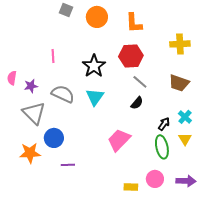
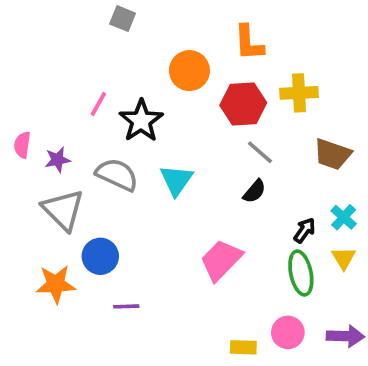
orange circle: (97, 17) -> (189, 71), moved
yellow cross: (180, 44) -> (299, 93), moved
pink line: (53, 56) -> (98, 104), turned 32
black star: (94, 66) -> (141, 121), moved

